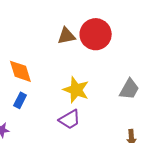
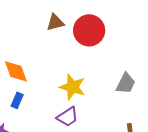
brown triangle: (66, 36) -> (55, 22), moved

